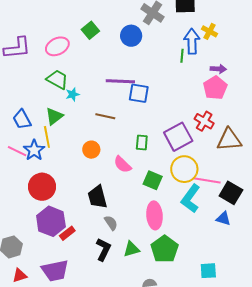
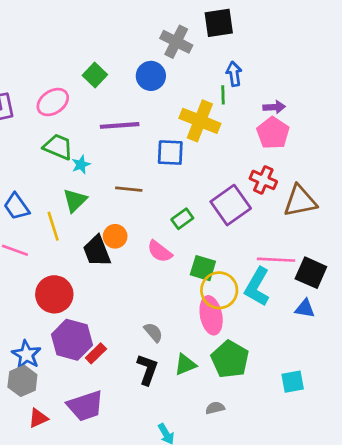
yellow cross: (210, 31) -> (200, 121), moved, size x1.8
blue arrow: (192, 41) -> (234, 74), size x0.7
purple line: (120, 81) -> (120, 125), moved
green triangle: (54, 116) -> (75, 200), moved
green rectangle: (142, 143) -> (182, 219), turned 56
blue star: (34, 150) -> (26, 355), moved
yellow circle: (184, 169) -> (219, 290), moved
black trapezoid: (97, 197) -> (97, 251), moved

